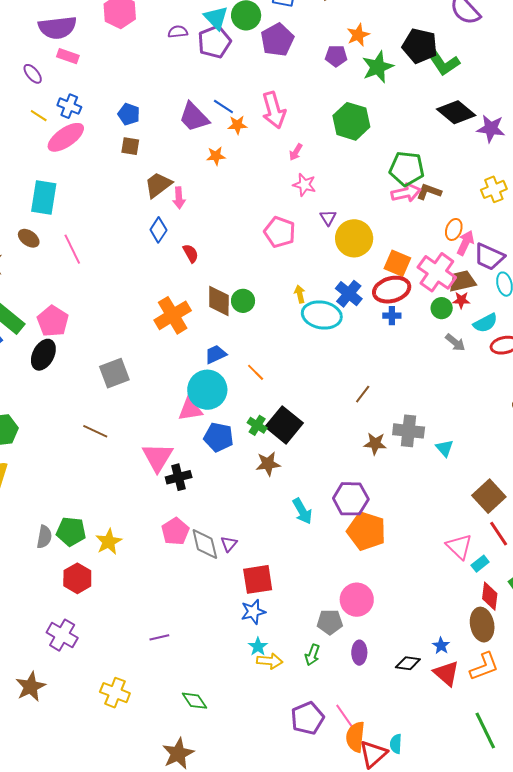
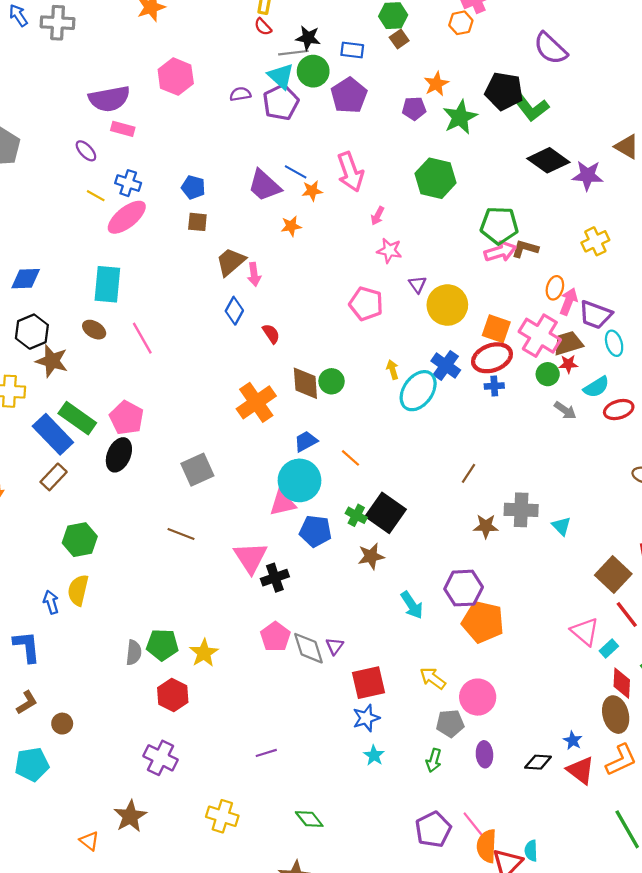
cyan ellipse: (322, 315) -> (418, 391), turned -60
yellow arrow: (270, 661) -> (433, 678), moved, turned -145

